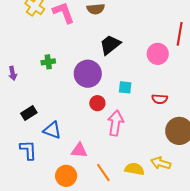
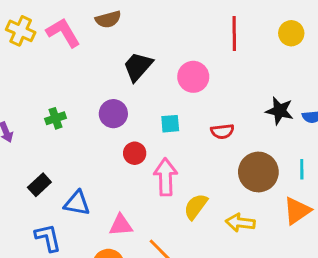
pink circle: (158, 54) -> (193, 77), moved
green cross: (48, 62) -> (56, 118), moved
purple circle: (88, 74) -> (113, 114), size x0.7
yellow semicircle: (134, 169) -> (196, 207), moved, turned -54

